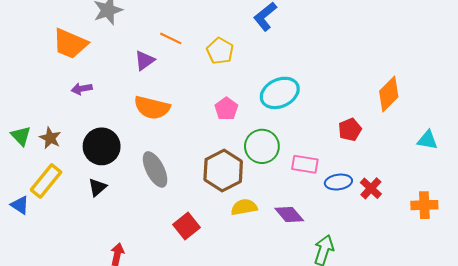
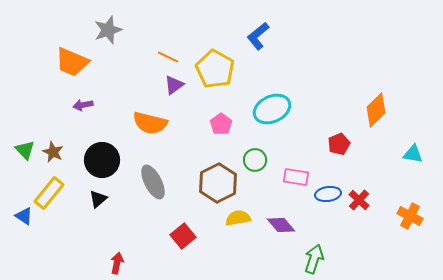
yellow pentagon: (220, 51) -> (215, 69), size x1.5
purple triangle: (145, 60) -> (174, 85), moved
green circle: (262, 146) -> (255, 160), size x0.7
orange cross: (424, 205) -> (410, 216), turned 30

